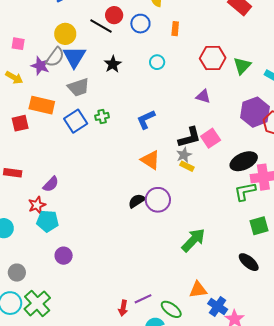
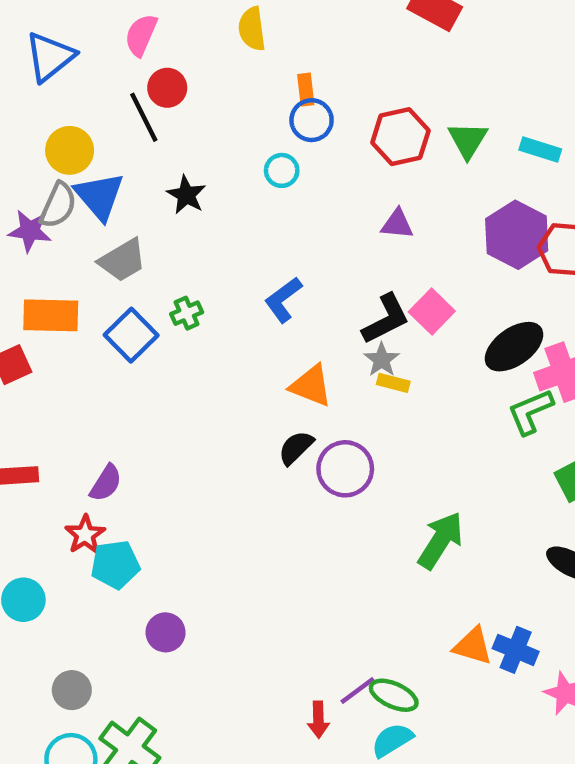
blue circle: (140, 24) -> (312, 120), moved
black line: (101, 26) -> (144, 117), turned 45
black semicircle: (137, 201) -> (296, 448), moved
orange triangle: (198, 290) -> (473, 646), turned 36
blue cross: (218, 306) -> (516, 650), moved
green ellipse: (171, 309) -> (394, 695), moved

